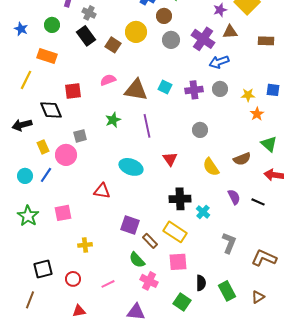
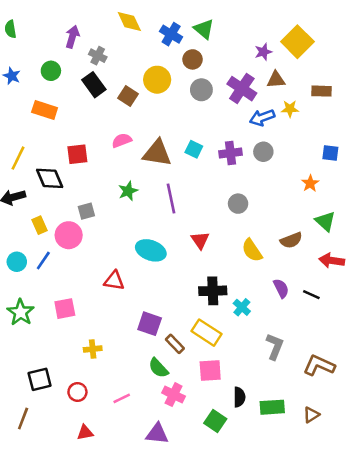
yellow line: (26, 80) -> (18, 158), moved
yellow star: (248, 95) -> (290, 109), moved
green rectangle: (227, 291) -> (272, 407), turned -66

